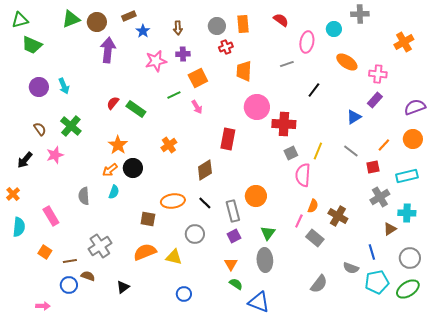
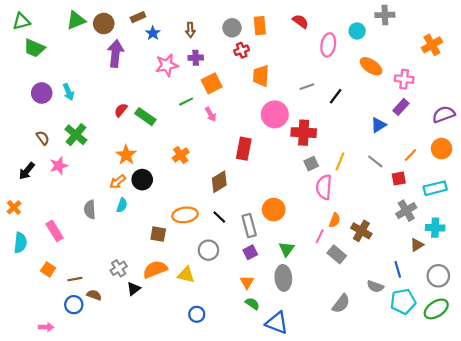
gray line: (287, 64) -> (307, 87), moved
gray cross: (100, 246) -> (119, 268), moved, size x0.7
black triangle: (123, 287) -> (134, 289), moved

